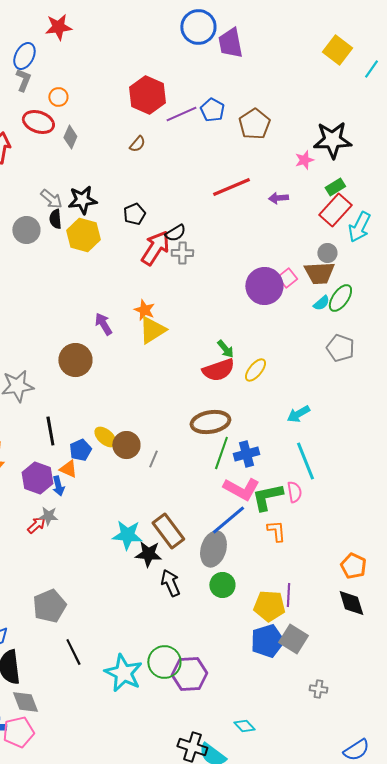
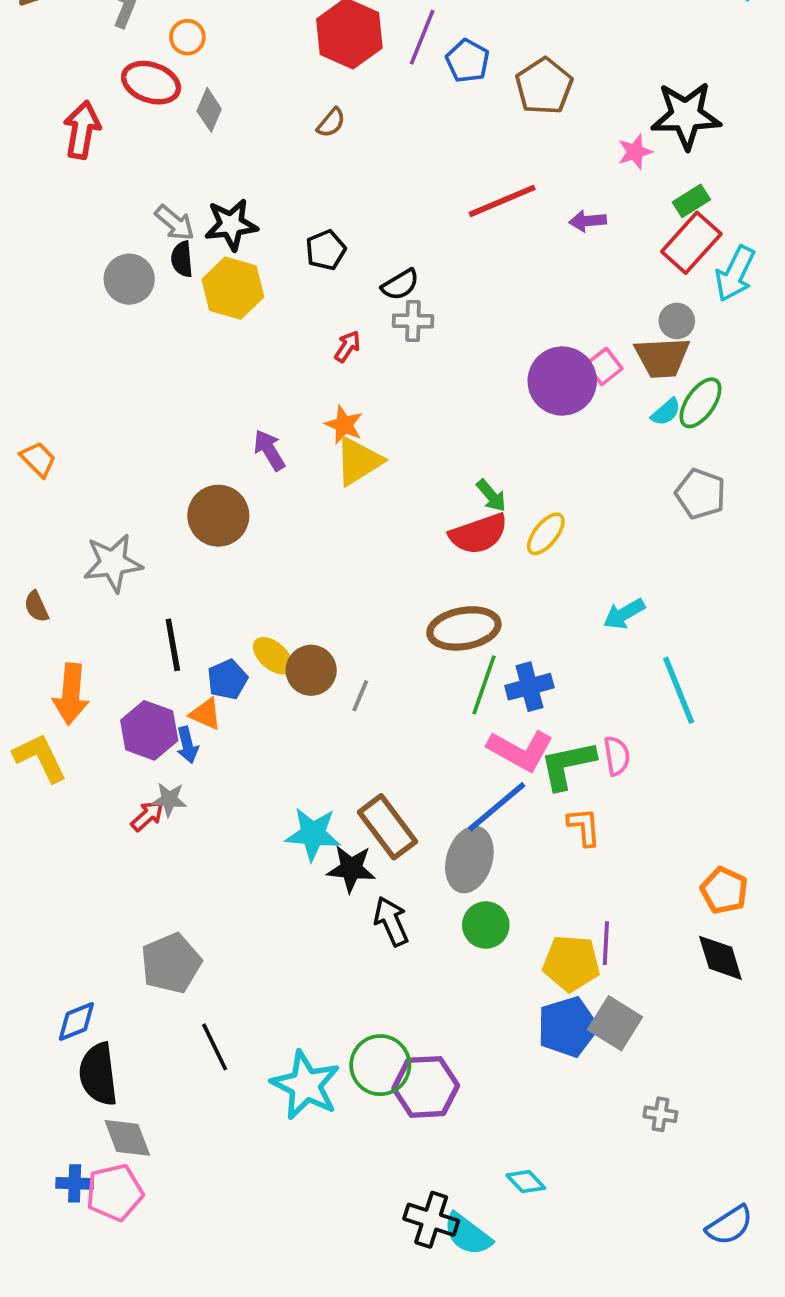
purple line: (181, 114) -> (422, 37), moved, turned -44
red arrow: (155, 248) -> (348, 346), moved, size x0.5
cyan line: (305, 461) -> (679, 690), moved

